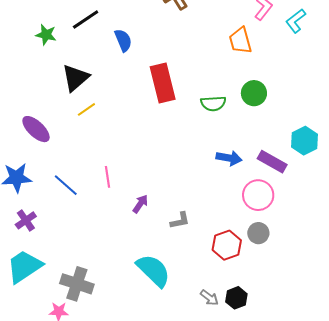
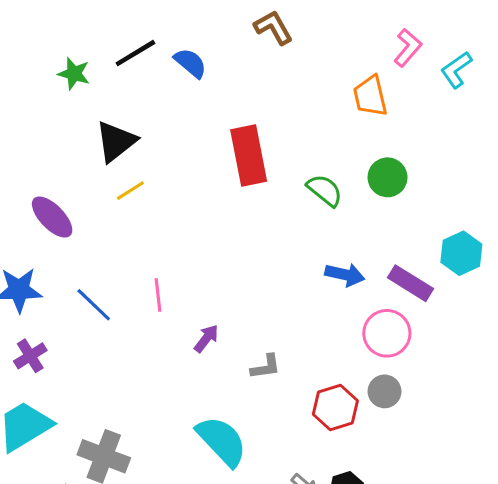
blue semicircle: (123, 40) -> (190, 63), moved, turned -30
green semicircle: (213, 103) -> (325, 190), turned -140

